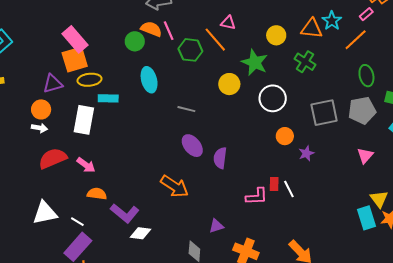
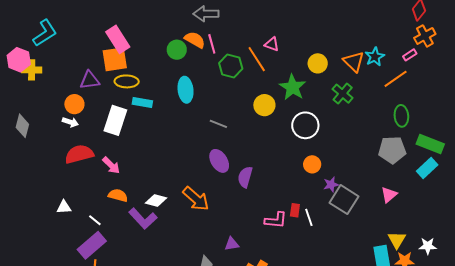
orange triangle: (312, 29) -> (354, 62), turned 30
gray square: (324, 113) -> (344, 200), moved, turned 36
white triangle: (45, 213) -> (64, 207), size x0.6
white diamond: (141, 233) -> (156, 201), moved

